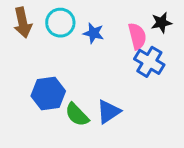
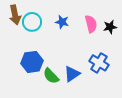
cyan circle: (60, 23) -> (32, 22), moved
black star: (161, 23) -> (110, 27), moved
blue cross: (149, 62) -> (99, 63), moved

